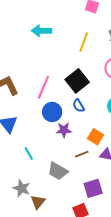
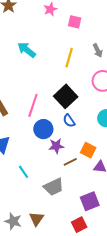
cyan arrow: (41, 31) -> (27, 50), turned 42
brown line: (82, 154) -> (70, 162), moved
gray trapezoid: (58, 171) -> (54, 187), turned -50
gray star: (22, 188) -> (13, 221), moved

